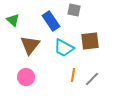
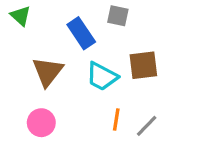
green triangle: (13, 20) -> (21, 16), moved

